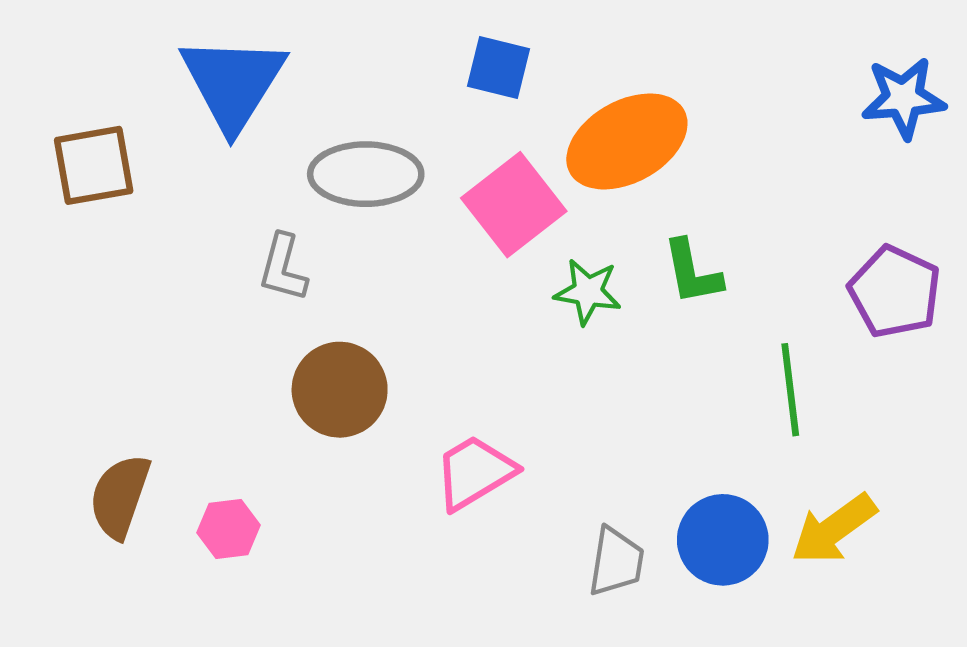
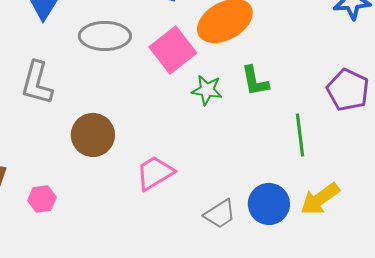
gray L-shape: (283, 268) -> (37, 83), moved, size x1.4
gray trapezoid: (616, 562) -> (220, 214), turned 48

